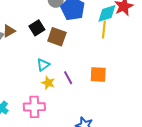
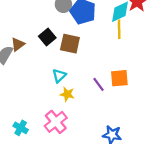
purple line: (68, 78) -> (98, 84), moved
pink cross: (34, 107) -> (56, 122), turned -30

